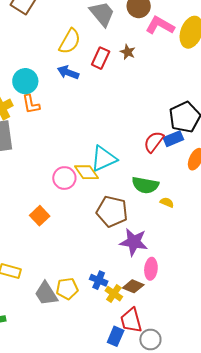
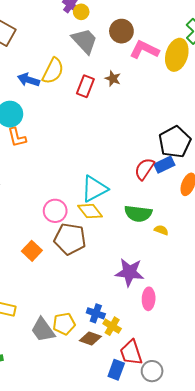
blue arrow: (68, 72) -> (28, 80), moved
yellow diamond: (87, 172) -> (90, 211), moved
brown pentagon: (112, 211) -> (70, 239), moved
brown diamond: (133, 286) -> (90, 339), moved

